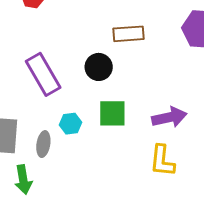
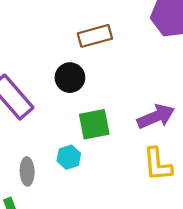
cyan hexagon: (70, 124) -> (69, 157), moved

